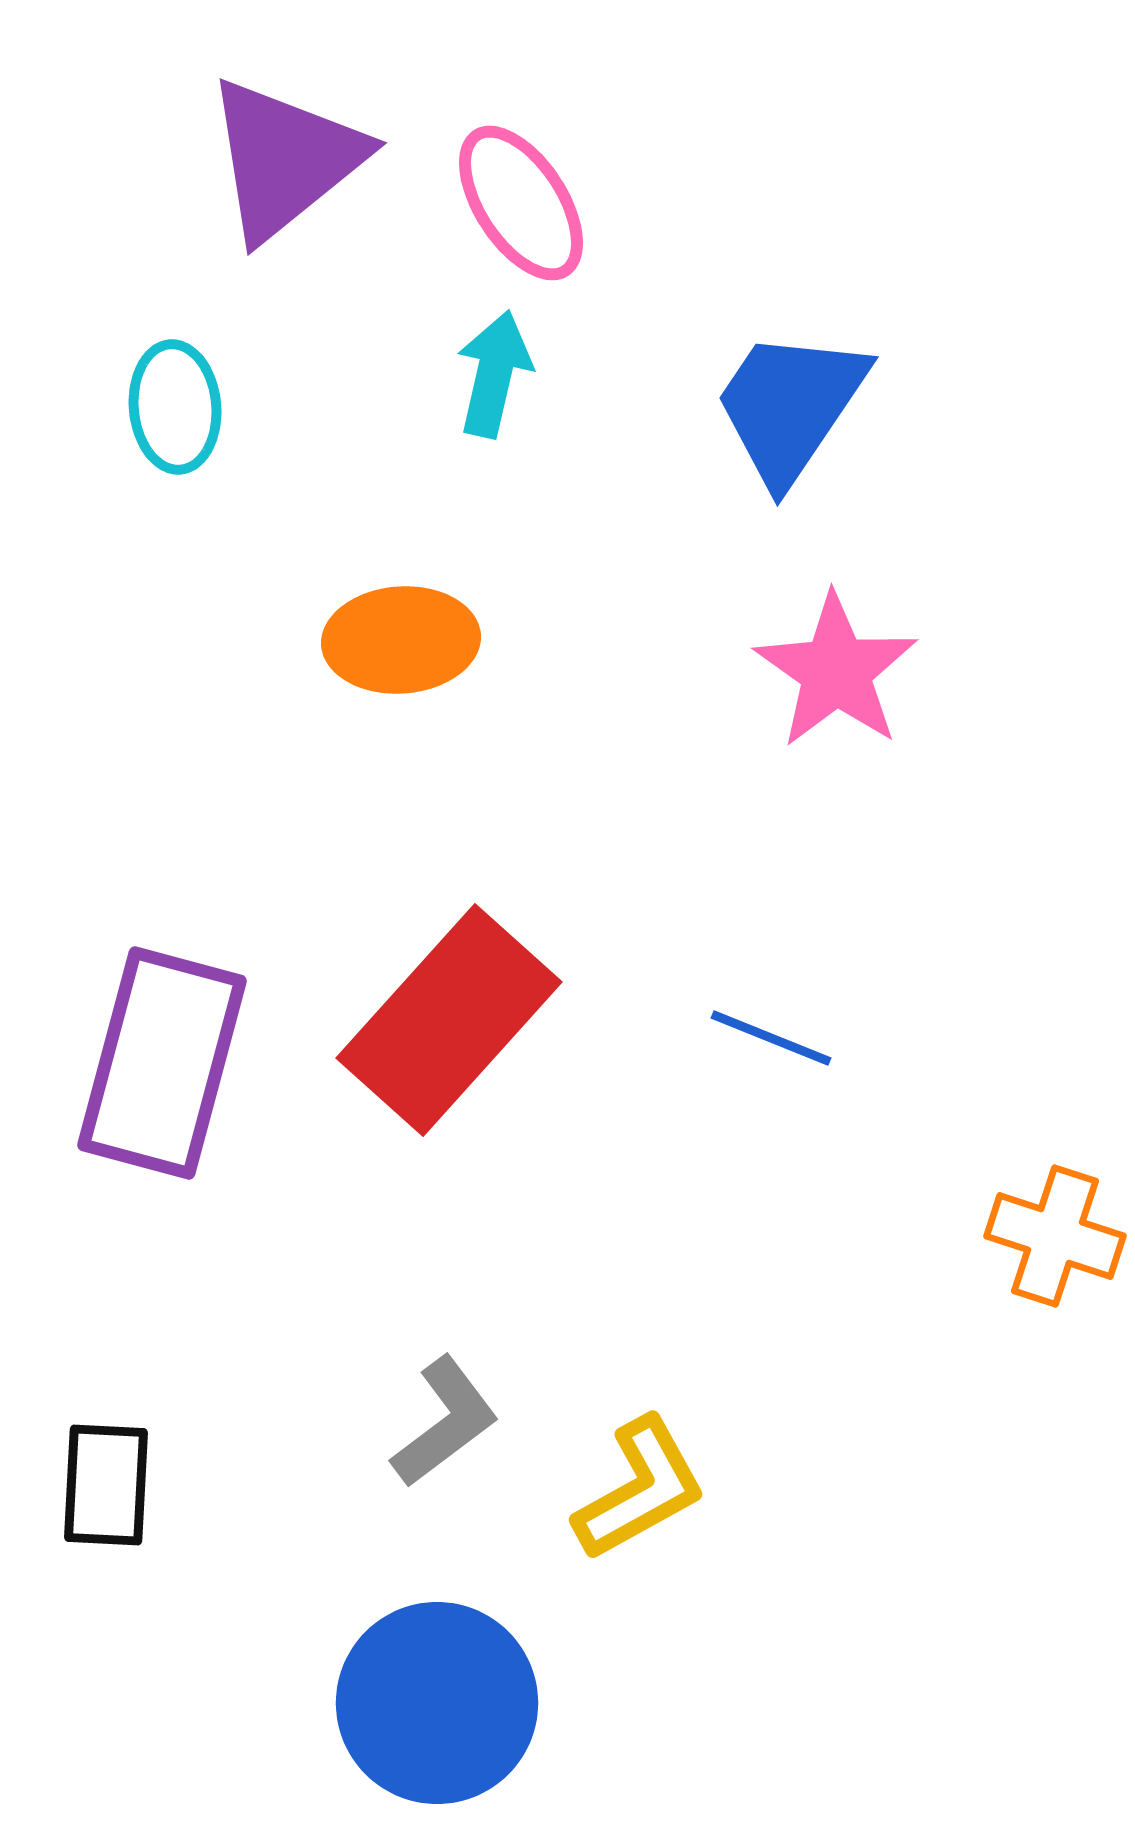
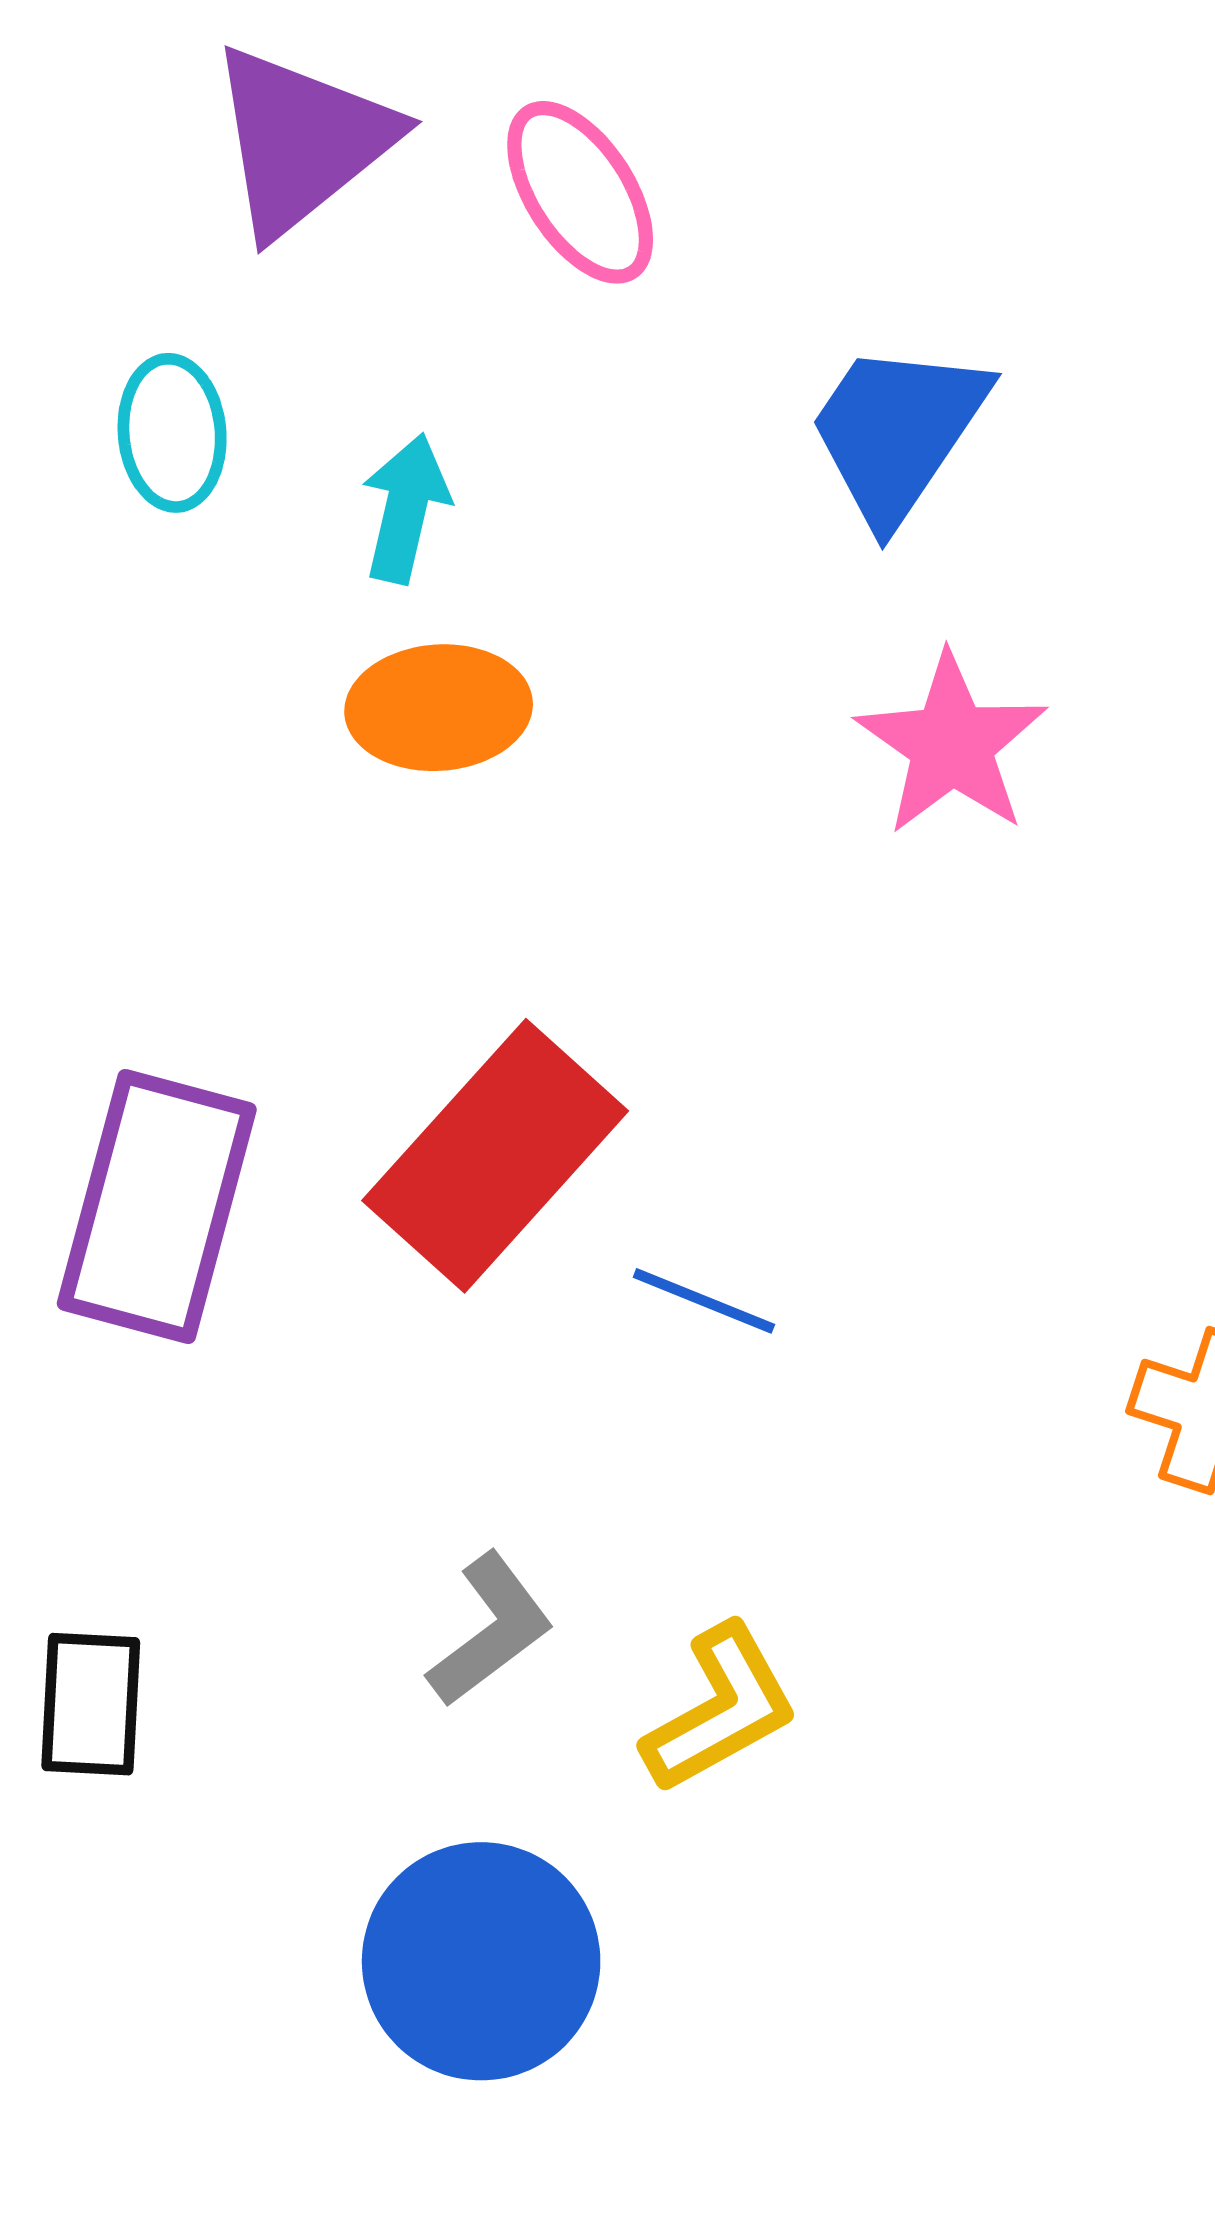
cyan arrow: (494, 374) -> (406, 508), moved
blue line: (771, 1038) -> (704, 1301), moved

